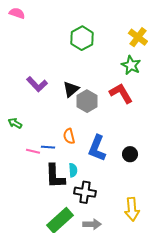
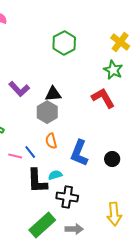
black triangle: (71, 89) -> (53, 94), turned 36
gray hexagon: (87, 101) -> (47, 112), moved
blue line: (48, 147) -> (30, 152), turned 48
cyan semicircle: (73, 170) -> (55, 175), turned -104

